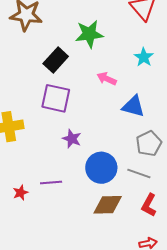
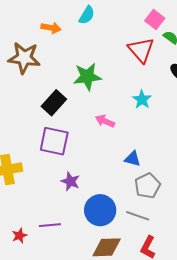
blue triangle: (133, 106) -> (133, 159), moved, size x0.7

